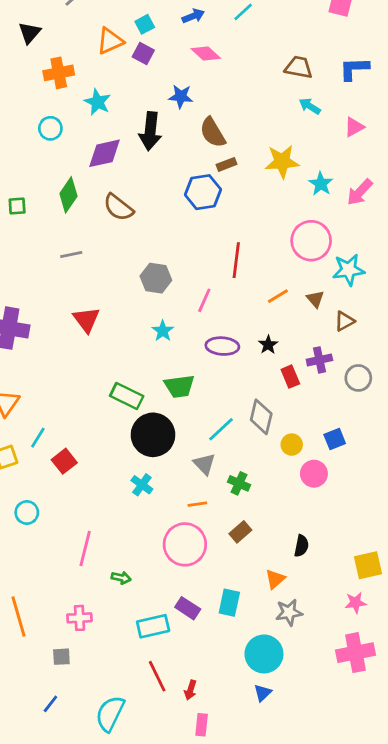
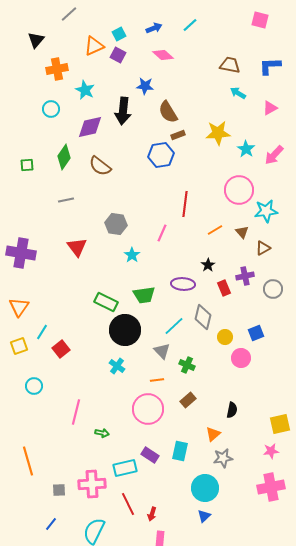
gray hexagon: (156, 278) -> (116, 224), moved
purple ellipse: (222, 346) -> (183, 284), moved
pink cross: (80, 618) -> (92, 484), moved, size x1.5

